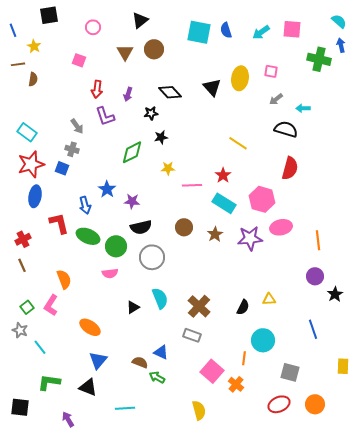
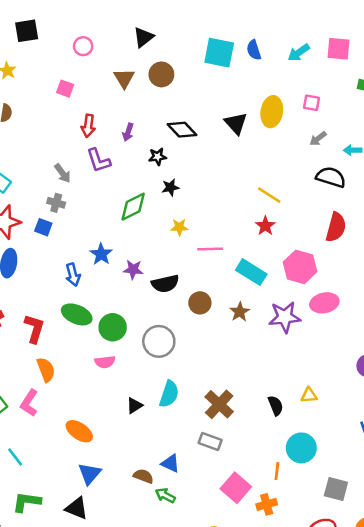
red star: (223, 175) -> (265, 226), moved
red L-shape: (59, 223) -> (34, 329), moved, turned 30
black semicircle: (141, 227) -> (165, 284), moved
cyan semicircle: (160, 298) -> (169, 394), turned 40
black semicircle: (243, 307) -> (276, 406), turned -49
orange cross: (236, 384) -> (267, 504), turned 35

